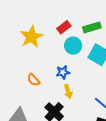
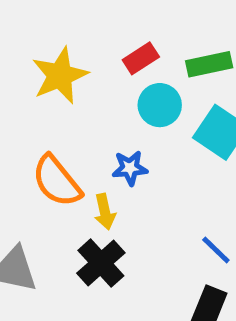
orange semicircle: (34, 80) -> (57, 181), size x1.6
yellow arrow: (68, 91) -> (105, 212), moved

